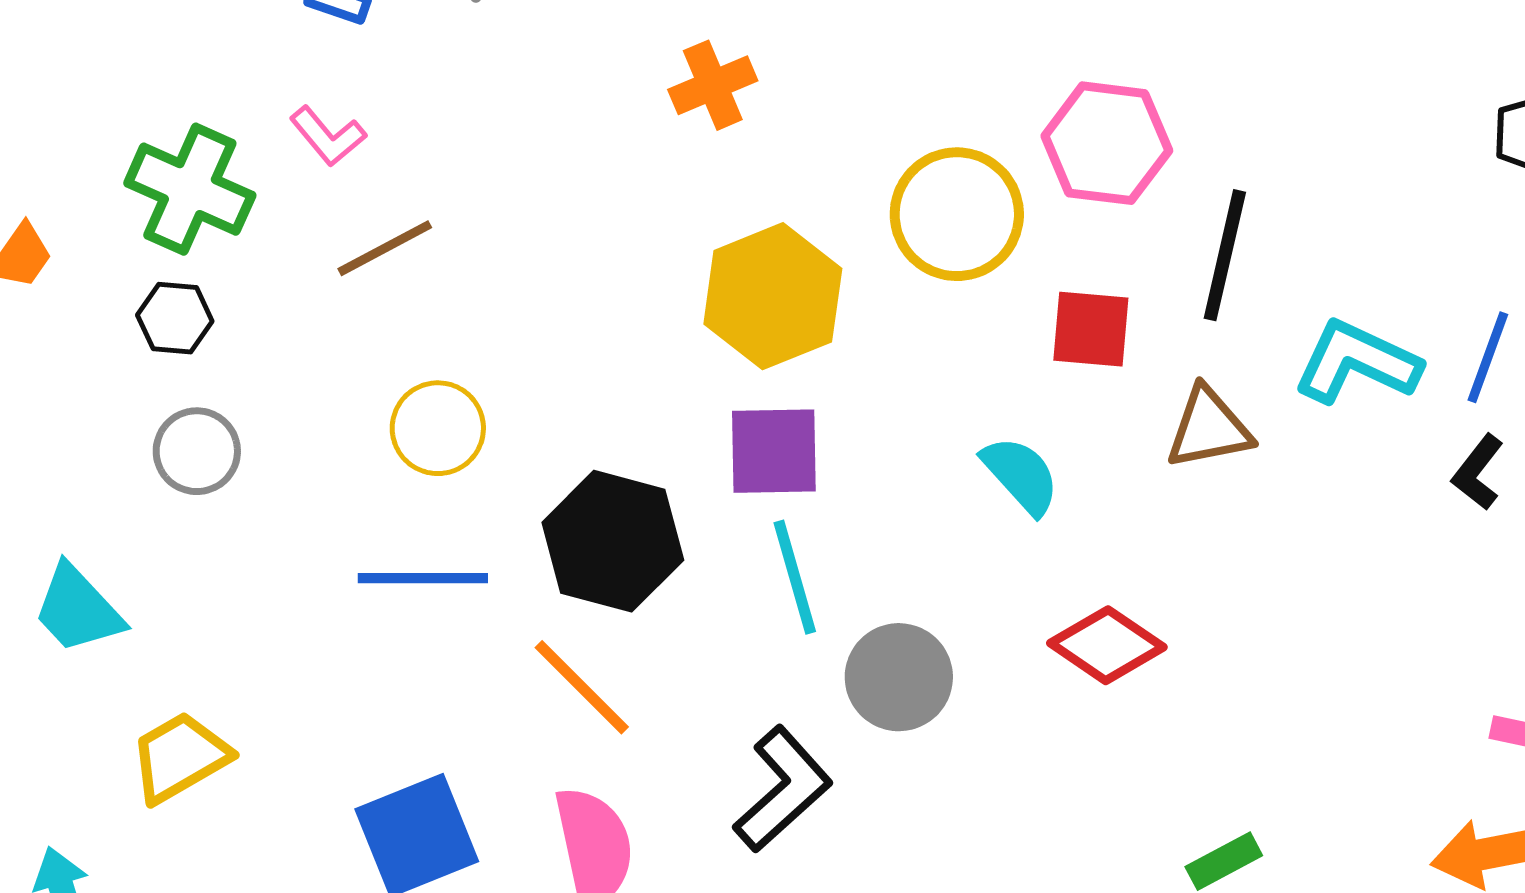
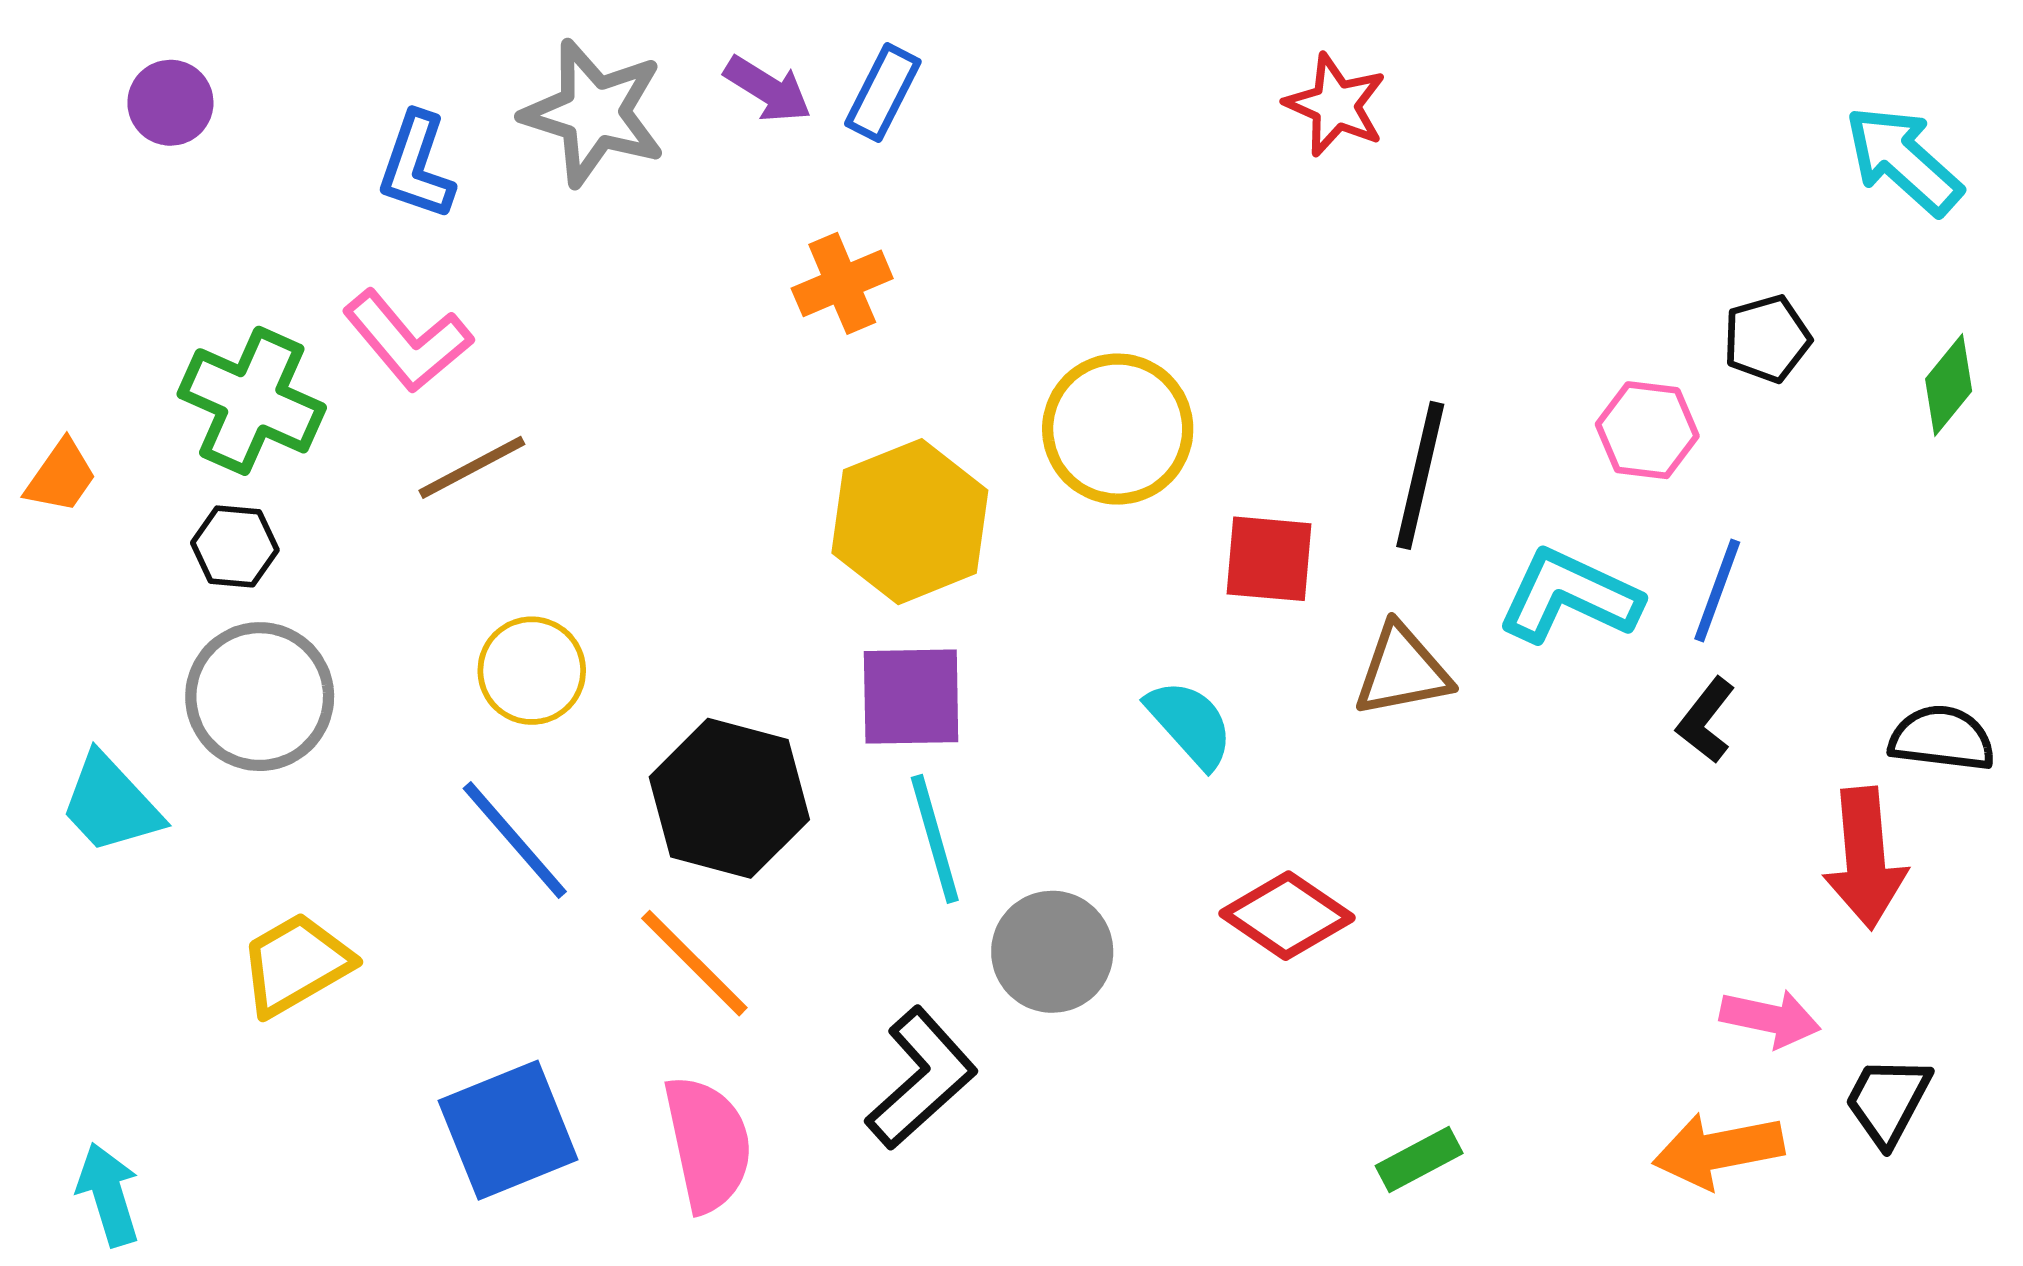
pink L-shape: (328, 136) -> (408, 341), size x1.5
pink hexagon: (1107, 143) -> (1647, 430), moved, size x0.7
gray circle: (197, 451) -> (260, 697), size x1.5
blue line: (423, 578) -> (515, 840), turned 49
cyan trapezoid: (78, 609) -> (111, 804), moved
yellow trapezoid: (180, 757) -> (296, 964), moved

